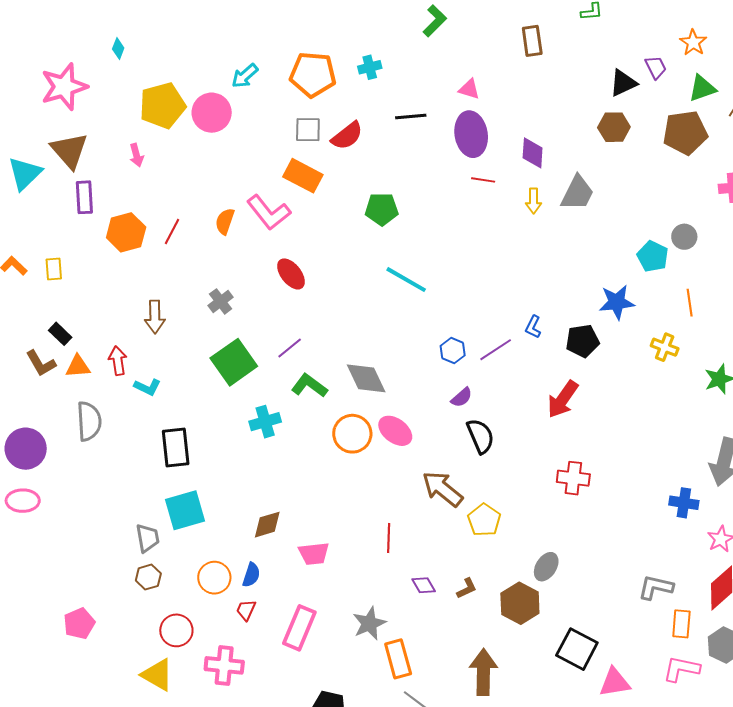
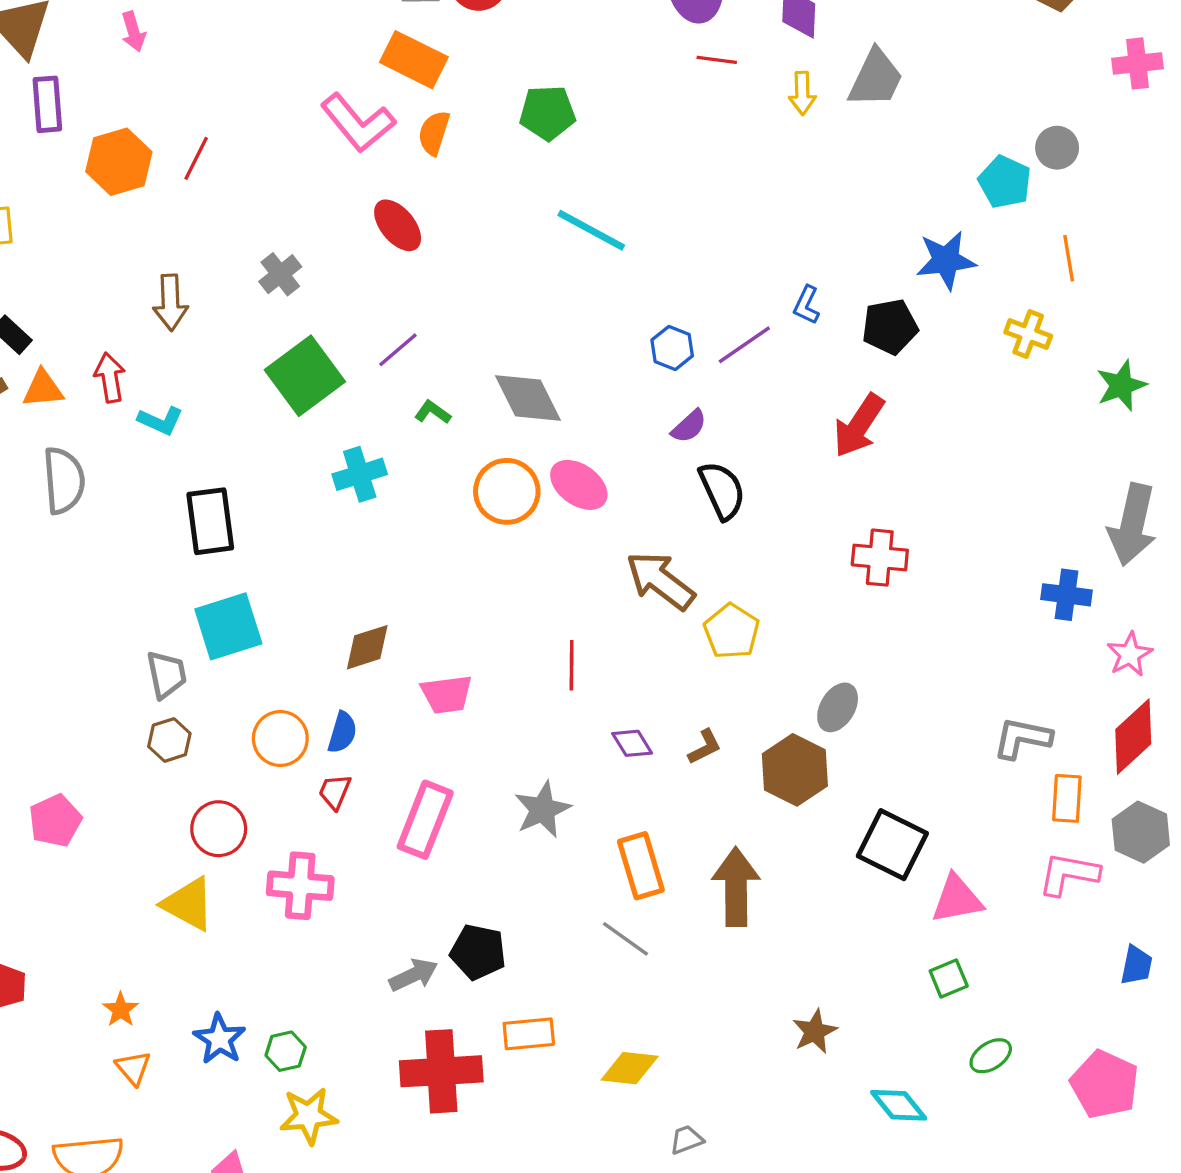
orange semicircle: (225, 221) -> (434, 133), moved
green L-shape: (309, 386) -> (433, 412), size x0.6
orange rectangle: (398, 659) -> (641, 866), moved

